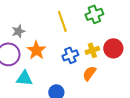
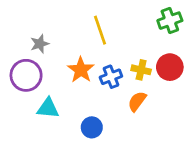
green cross: (94, 14) -> (170, 21), moved
orange star: (36, 50) -> (81, 70), moved
yellow cross: (92, 50) -> (141, 70), turned 32

